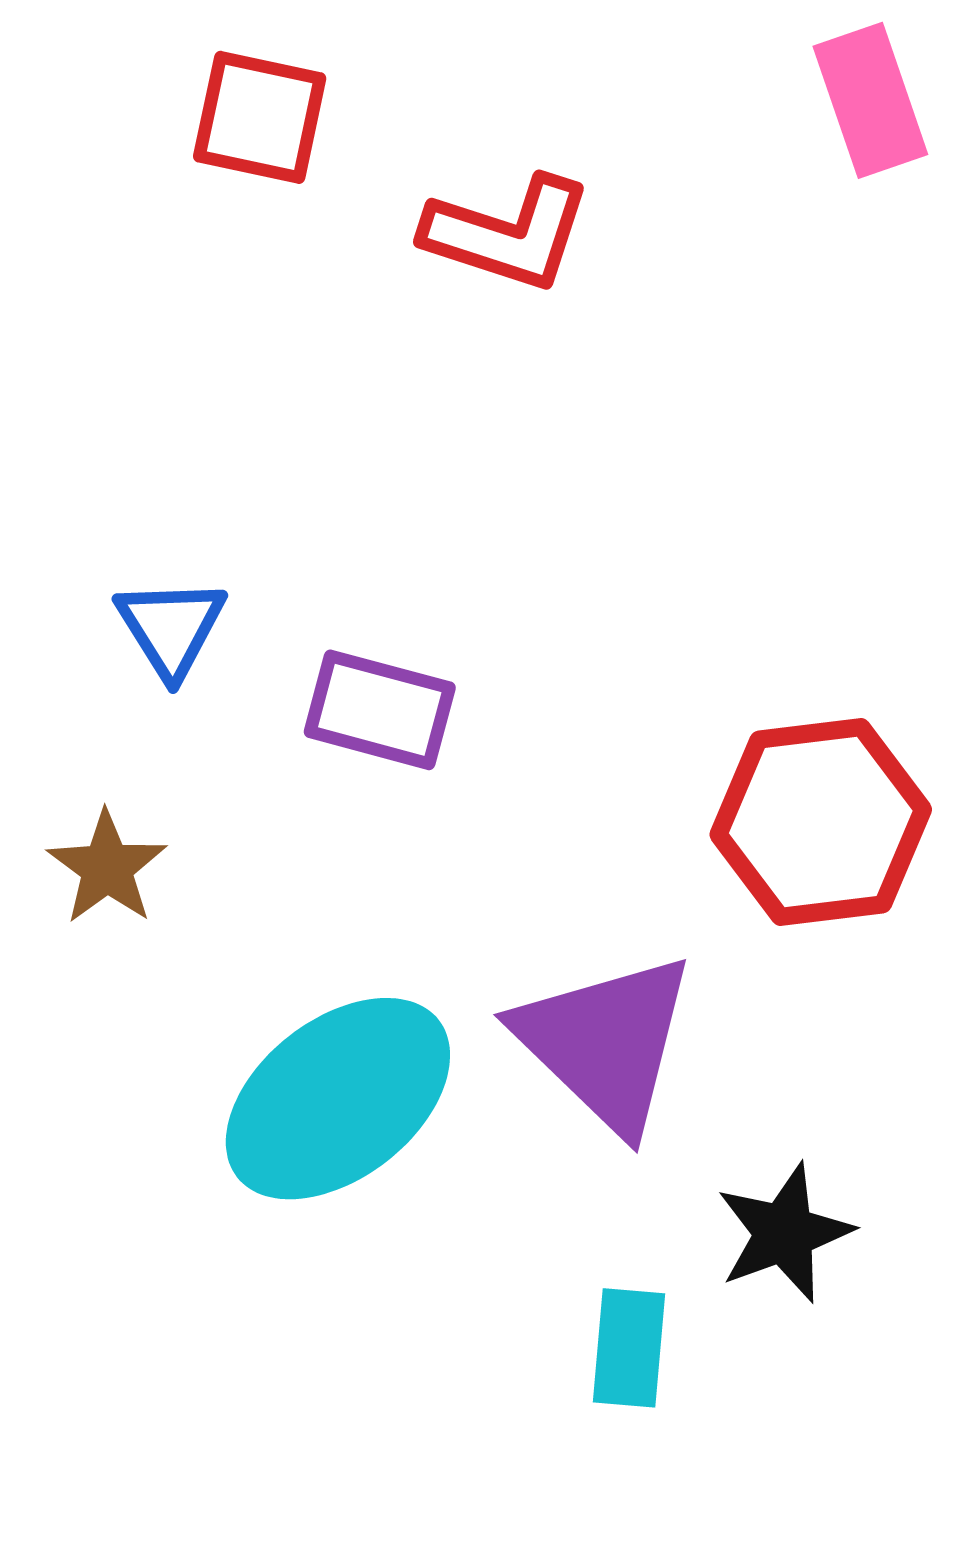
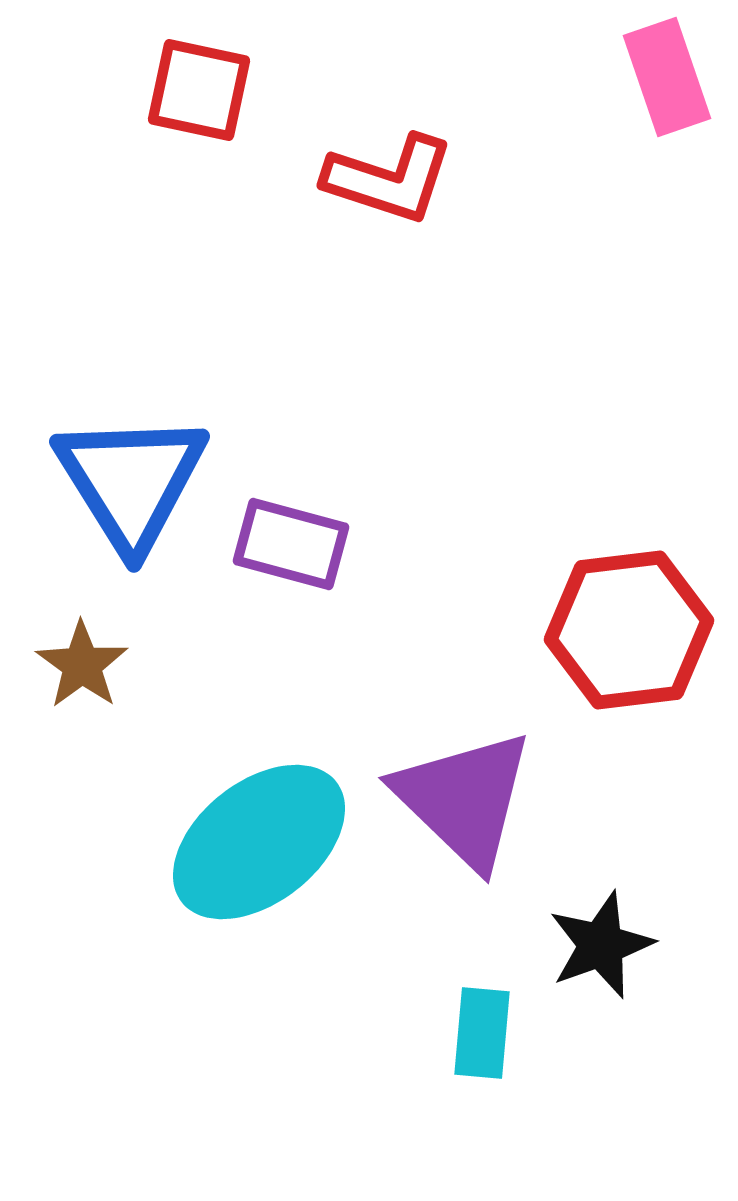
blue triangle: (171, 628) -> (131, 481), size x1.8

